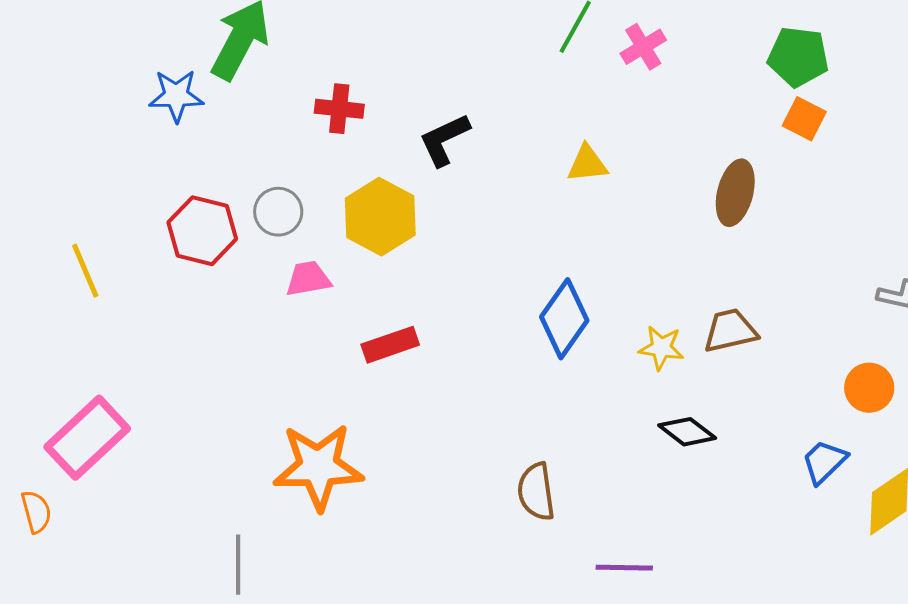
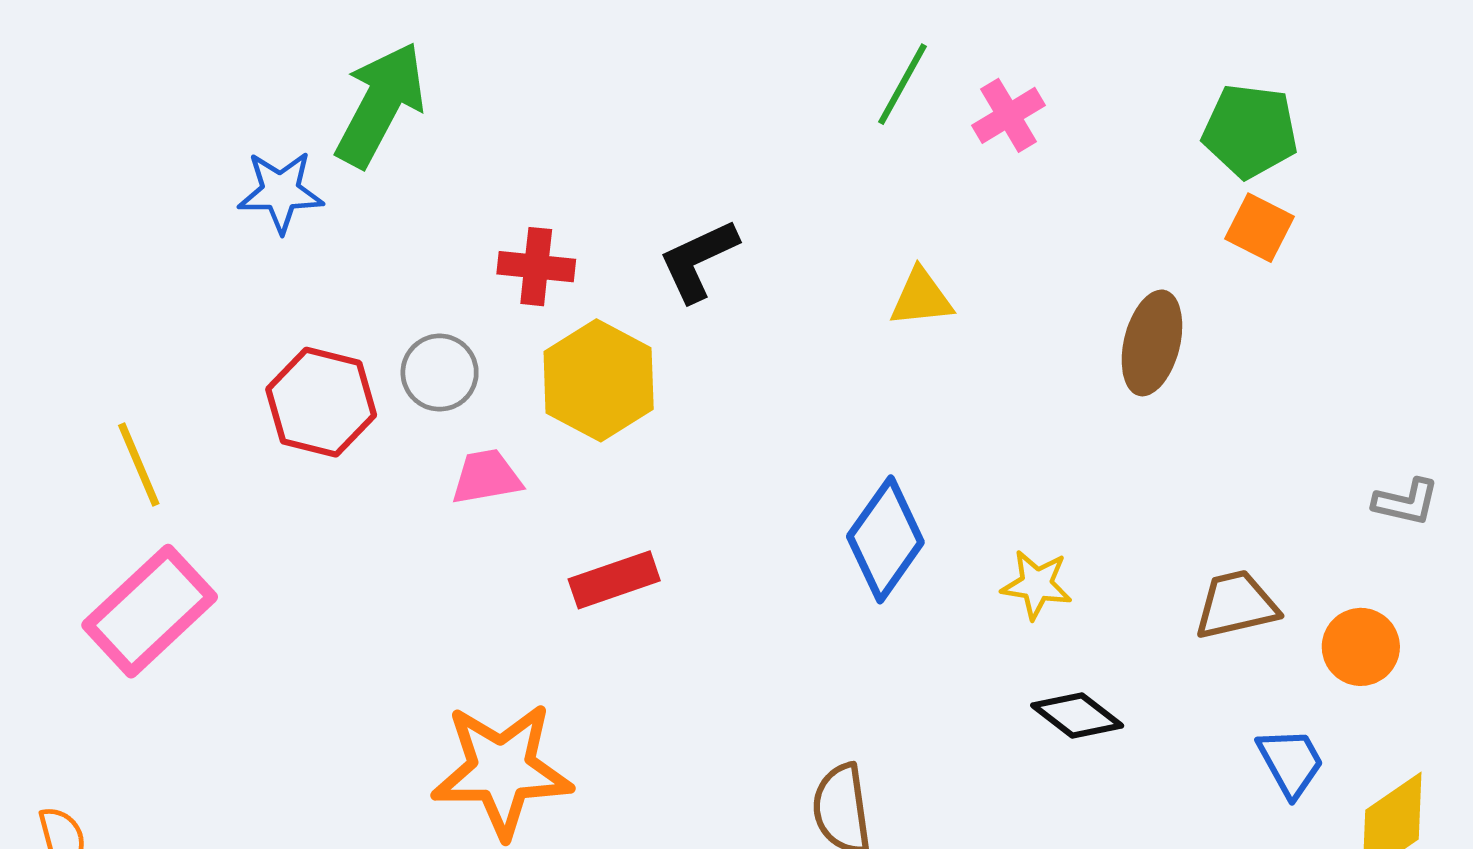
red cross: (339, 109) -> (536, 267), moved
brown trapezoid: (730, 331) -> (1236, 605), moved
pink rectangle: (87, 438) -> (150, 611), moved
blue trapezoid: (824, 462) -> (1291, 762), turned 105

